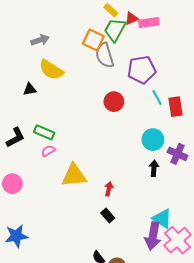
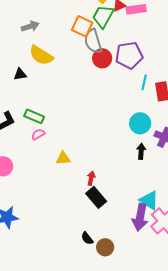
cyan line: (157, 97) -> (144, 82), turned 42
red circle: (114, 102) -> (102, 58), moved
yellow triangle: (74, 175) -> (63, 158), size x0.6
red arrow: (109, 189) -> (91, 178), moved
black rectangle: (108, 215) -> (96, 197), size x1.5

